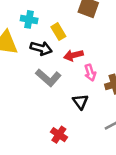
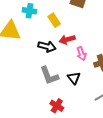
black arrow: (41, 48) -> (47, 47), moved
gray L-shape: (48, 78) -> (49, 76), moved, turned 30

